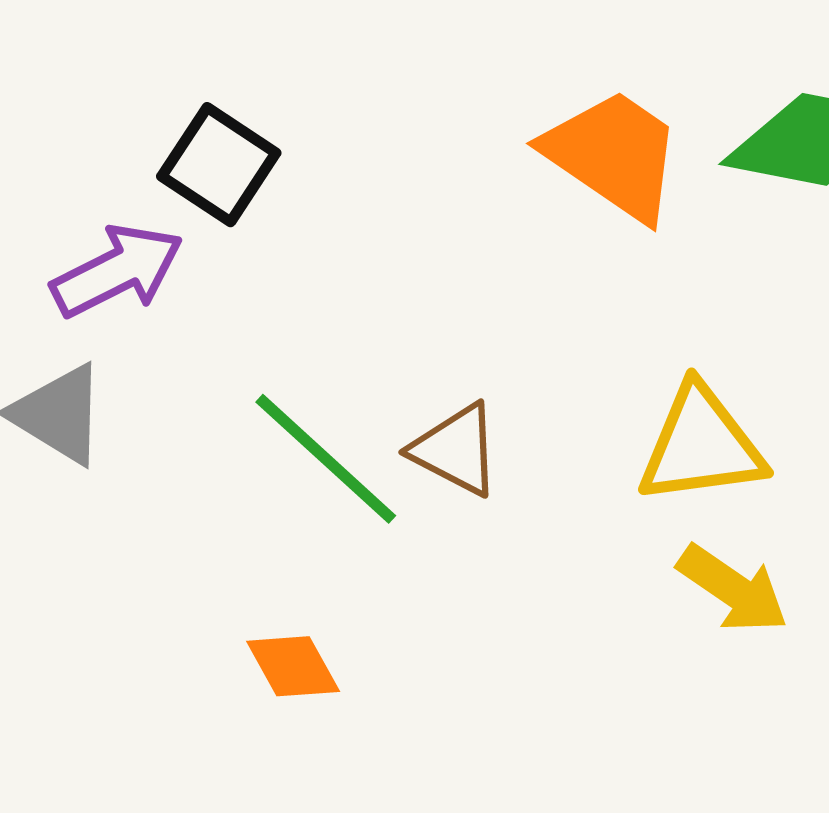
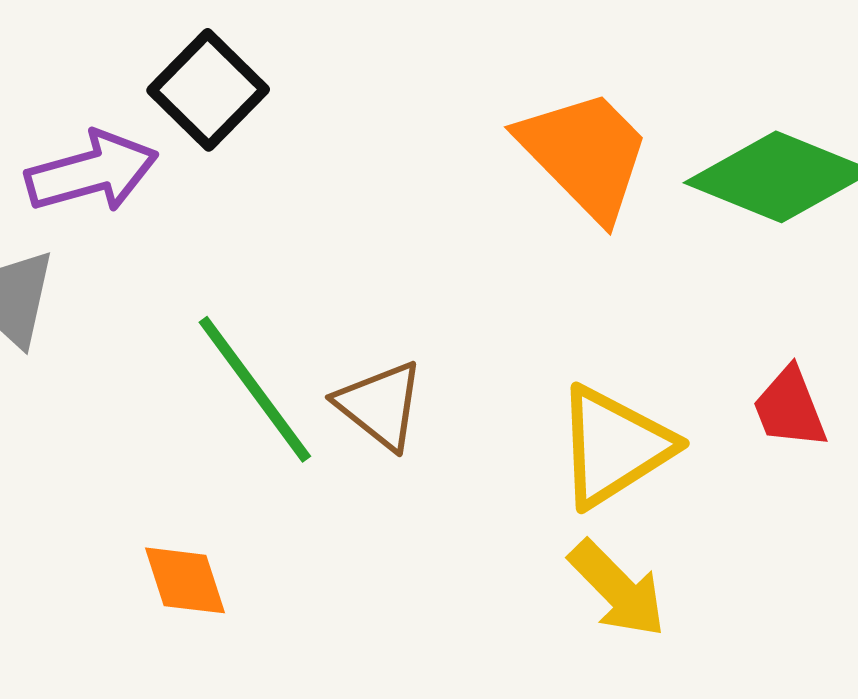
yellow triangle: (701, 445) -> (614, 446), turned -36

